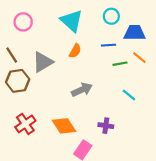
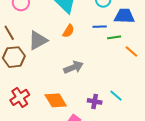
orange line: (139, 58) -> (131, 51), moved
green line: (120, 64) -> (114, 37), moved
cyan line: (129, 95) -> (116, 96), moved

